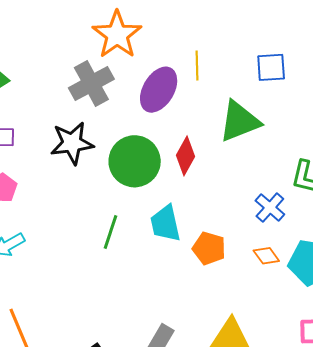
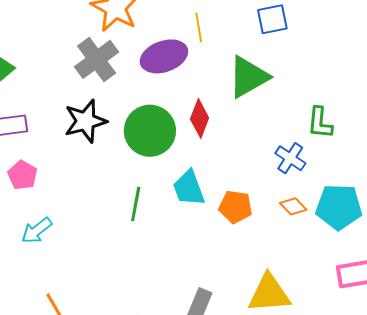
purple ellipse: (159, 90) -> (164, 56), turned 48

